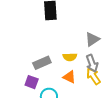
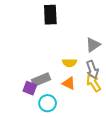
gray rectangle: (42, 63) -> (41, 80), moved

